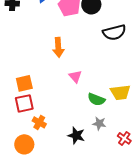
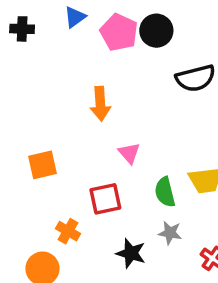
green semicircle: (96, 99) -> (165, 192), turned 54
red square: (24, 103) -> (105, 199), moved

